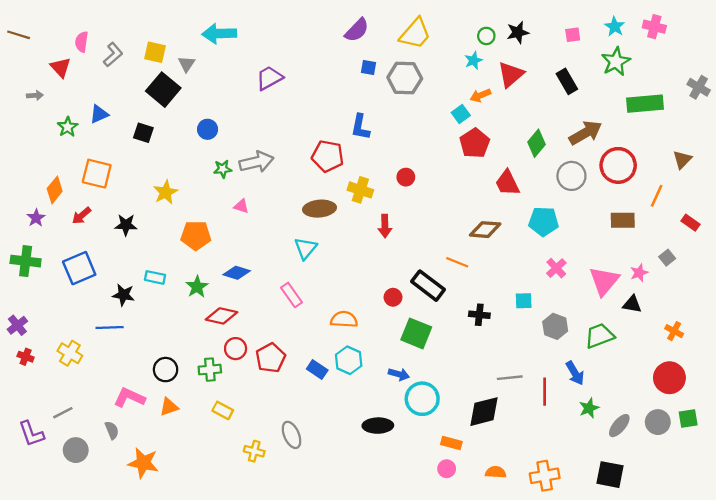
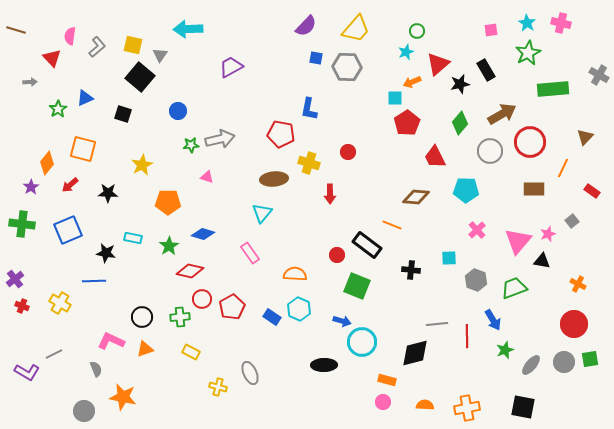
black star: (518, 32) -> (460, 84), moved
cyan square: (461, 114) -> (395, 98), turned 35
purple L-shape: (31, 434) -> (27, 372), turned -40
gray circle: (76, 450) -> (84, 411), moved

